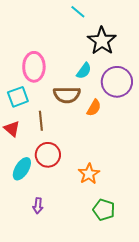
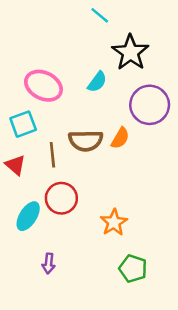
pink ellipse: (34, 67) -> (43, 86), turned -64
cyan semicircle: (84, 71) -> (97, 82), moved
brown semicircle: (67, 95) -> (86, 141), moved

